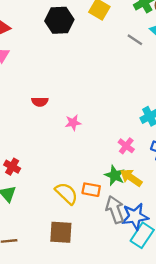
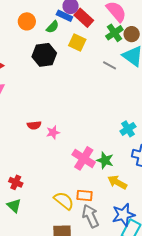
pink star: (73, 123) -> (53, 132), moved
pink cross: (126, 146) -> (84, 158), moved, size x1.6
green star: (115, 175) -> (105, 160), moved
gray arrow: (115, 210) -> (90, 216), moved

